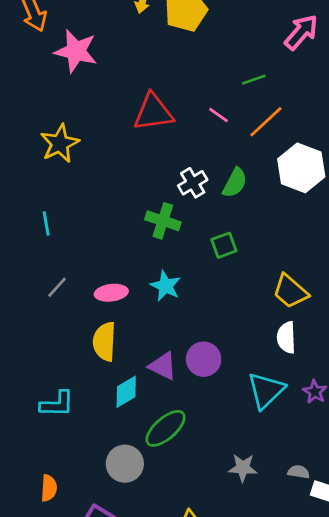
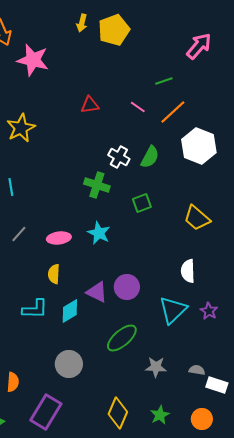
red triangle: (153, 112) -> (90, 105), size x0.6
white cross: (193, 183) -> (119, 157), turned -30
yellow trapezoid: (290, 291) -> (197, 218), moved
yellow semicircle: (104, 342) -> (54, 274), size x0.7
cyan L-shape: (57, 404) -> (35, 309), moved
green ellipse: (166, 428) -> (122, 338), moved

